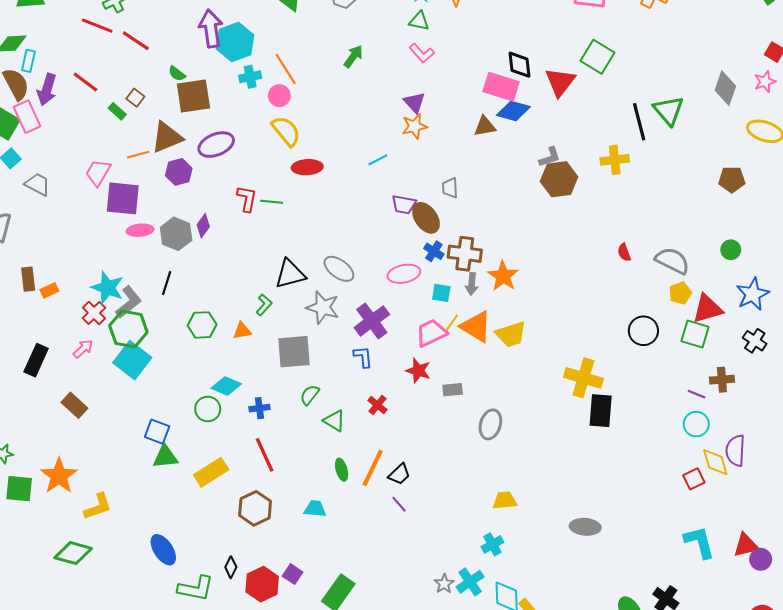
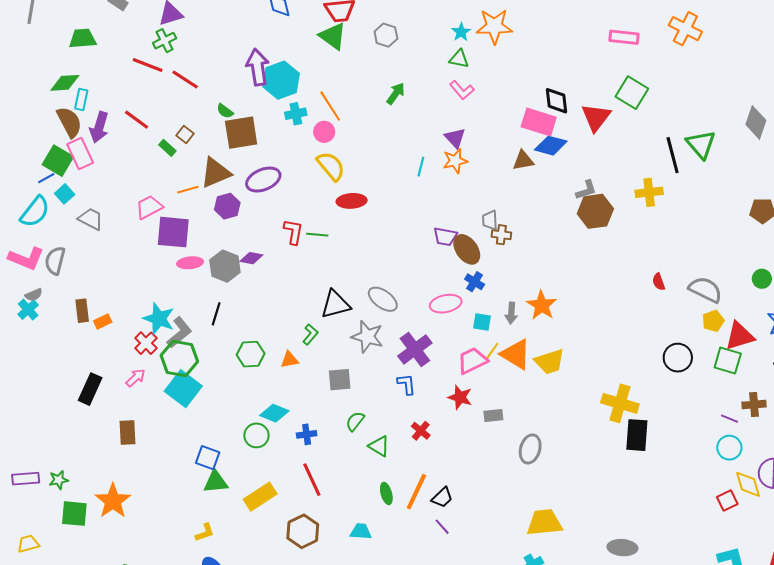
cyan line: (378, 160) -> (421, 167), moved, turned -48
pink trapezoid: (98, 172) -> (149, 207), turned 32
purple diamond: (203, 226) -> (251, 258), turned 65
brown cross: (465, 254) -> (501, 235), moved, size x0.6
gray square: (294, 352) -> (340, 380), size x0.7
brown rectangle: (74, 405) -> (127, 432), turned 45
yellow trapezoid: (505, 501) -> (544, 523), size x1.5
yellow L-shape: (98, 507) -> (205, 533), moved, size x0.7

